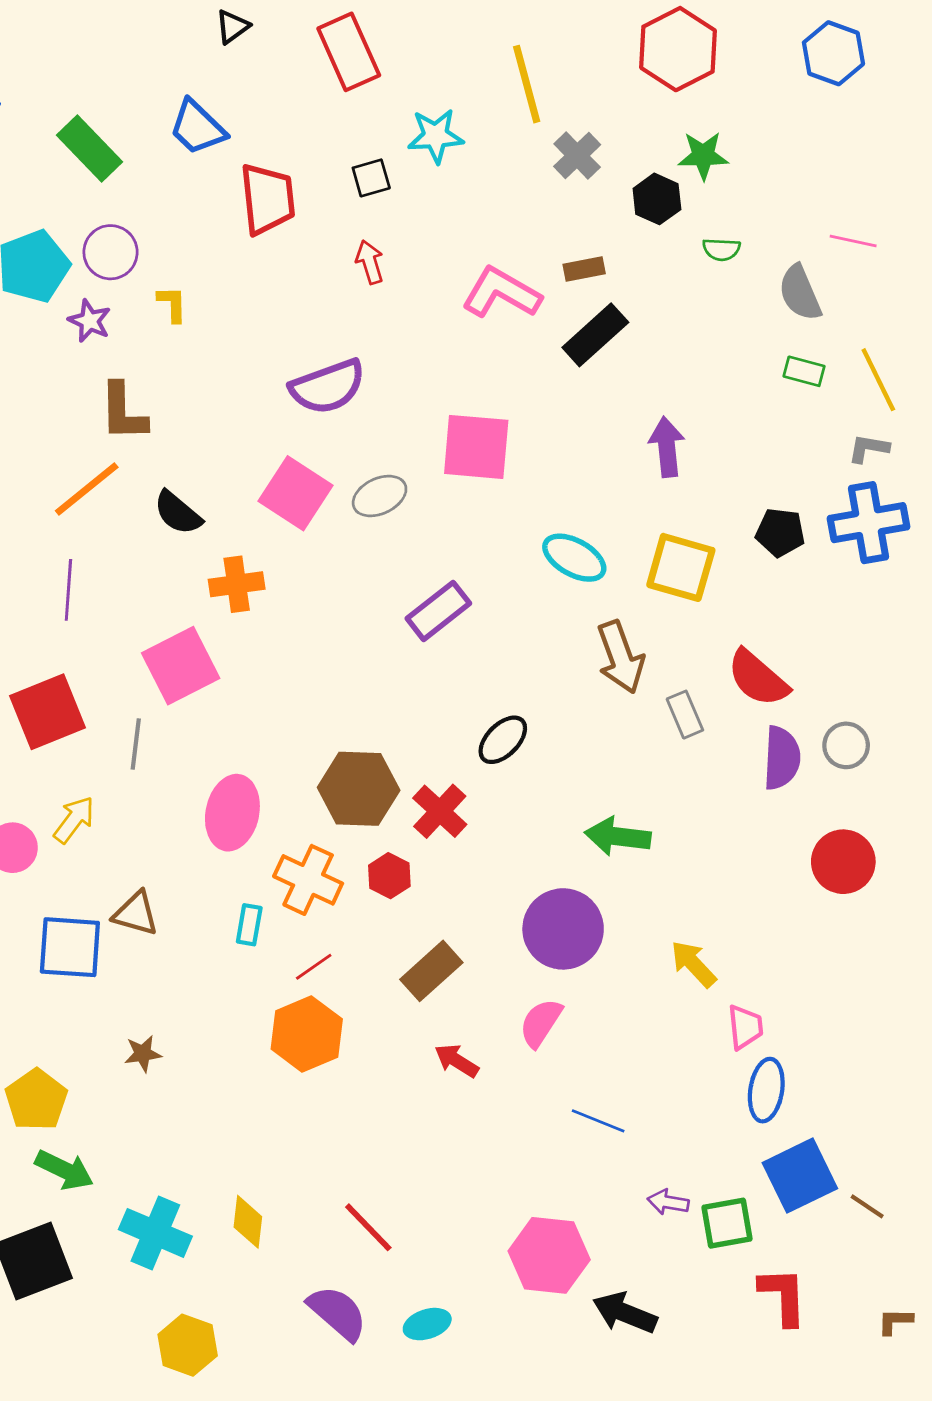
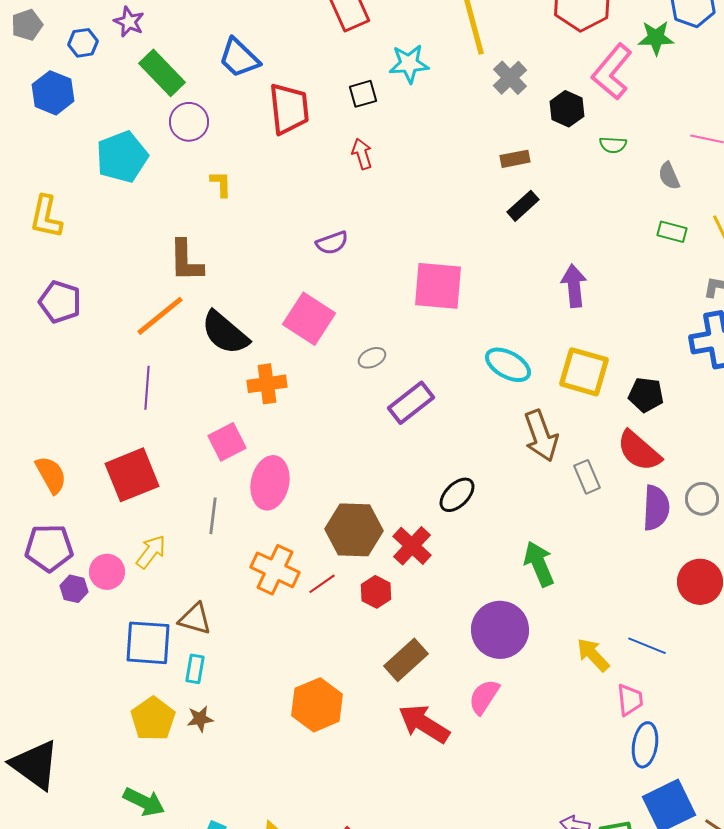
green star: (703, 156) -> (656, 38), moved
purple circle: (111, 252) -> (189, 122), moved
pink L-shape: (501, 293) -> (612, 72), moved, turned -80
gray semicircle: (800, 293) -> (669, 176), size x0.7
purple star: (90, 321) -> (129, 22), moved
black rectangle: (595, 335) -> (523, 206), size x0.7
purple semicircle: (328, 387) -> (332, 243), size x0.6
gray ellipse: (380, 496) -> (372, 358), moved, size x0.7
black semicircle: (178, 513) -> (225, 333), size x1.4
black pentagon: (780, 532) -> (646, 395), moved
pink square: (181, 666) -> (227, 442), size x0.7
gray line: (136, 744) -> (213, 516), moved
pink ellipse: (232, 813) -> (270, 483), moved
green arrow: (618, 836) -> (539, 564), turned 60
orange cross: (308, 880) -> (275, 570), moved
cyan rectangle: (249, 925) -> (195, 669), moved
red line: (314, 967) -> (322, 584), moved
red arrow: (457, 1061) -> (424, 724), size x1.6
yellow pentagon: (36, 1100) -> (153, 719), moved
blue line: (598, 1121) -> (647, 646), moved

